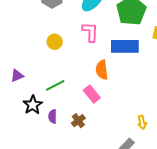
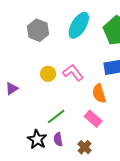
pink L-shape: (90, 32) -> (73, 73), moved, turned -30
purple triangle: (17, 76) -> (12, 89), moved
purple semicircle: (53, 116) -> (58, 139), moved

